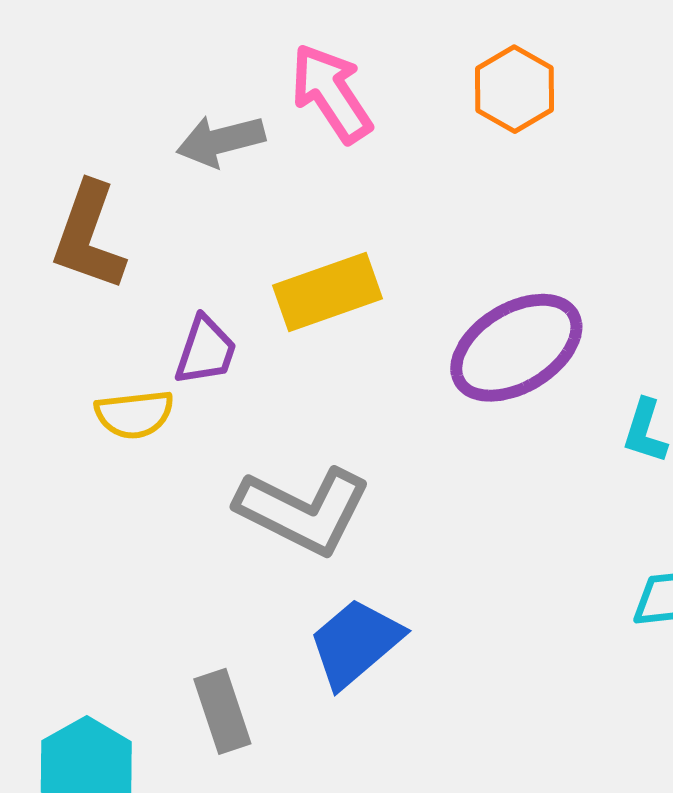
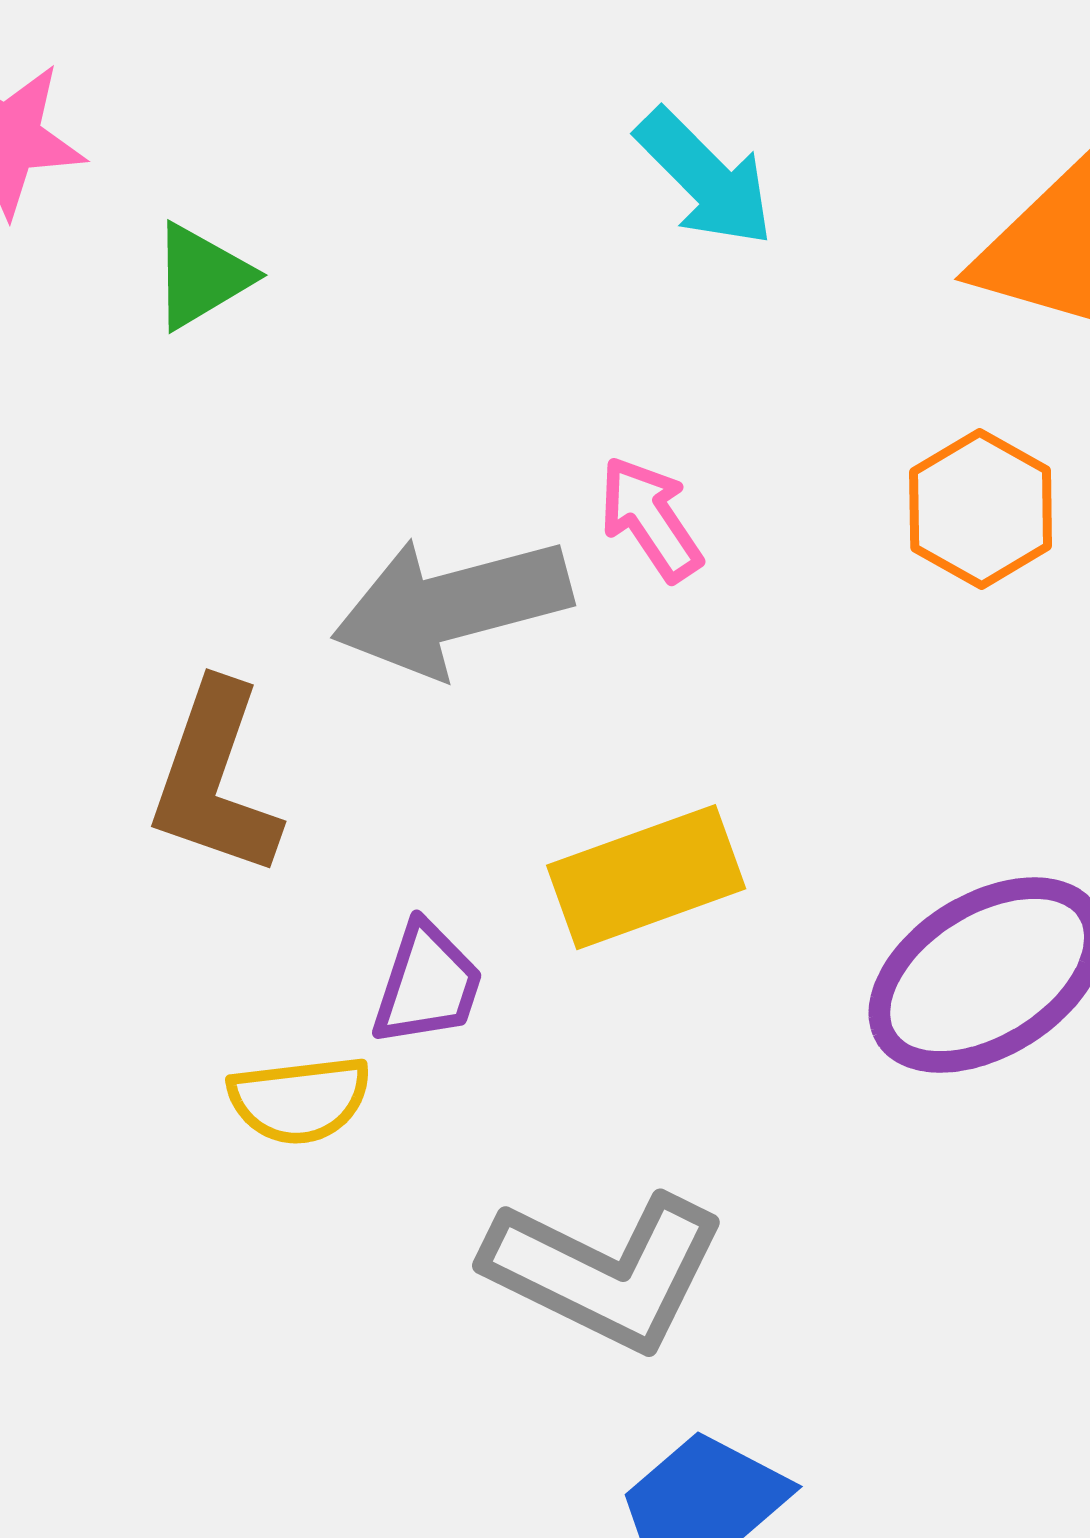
pink arrow: (331, 93) -> (650, 519), size x0.7
gray arrow: (221, 141) -> (452, 606), size x1.5

